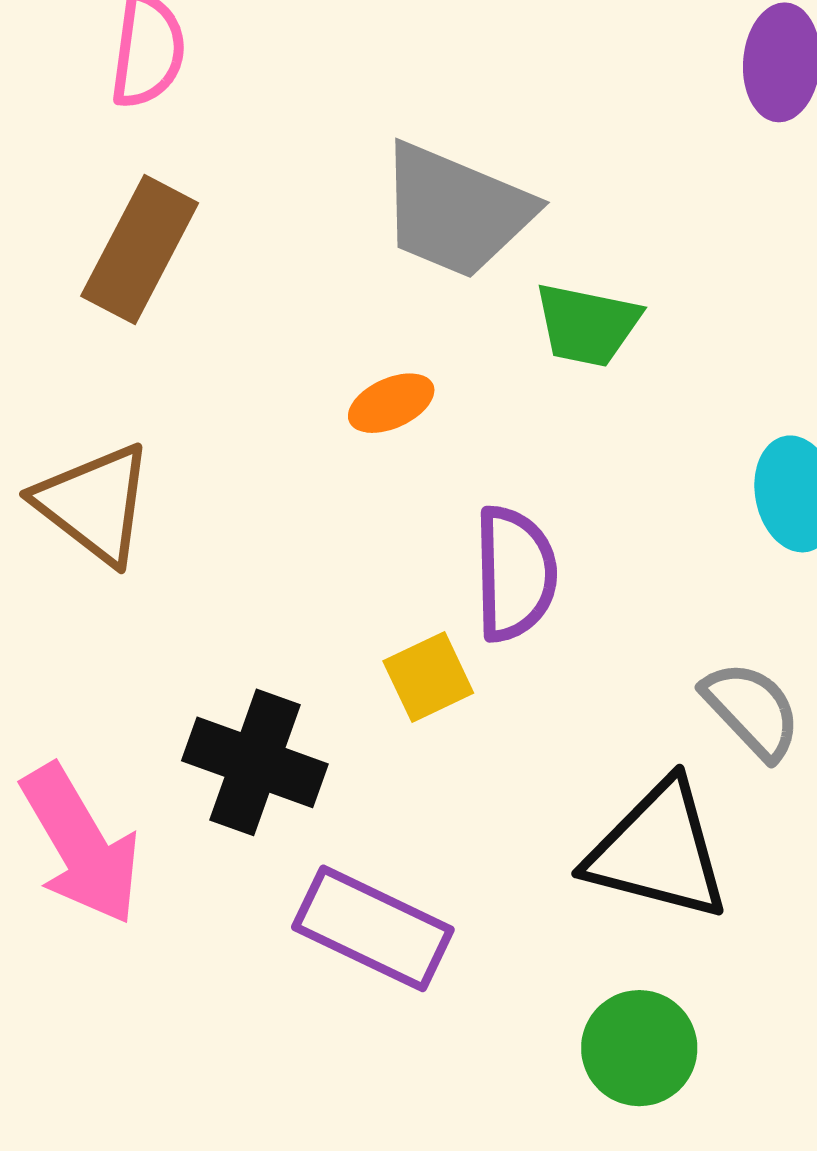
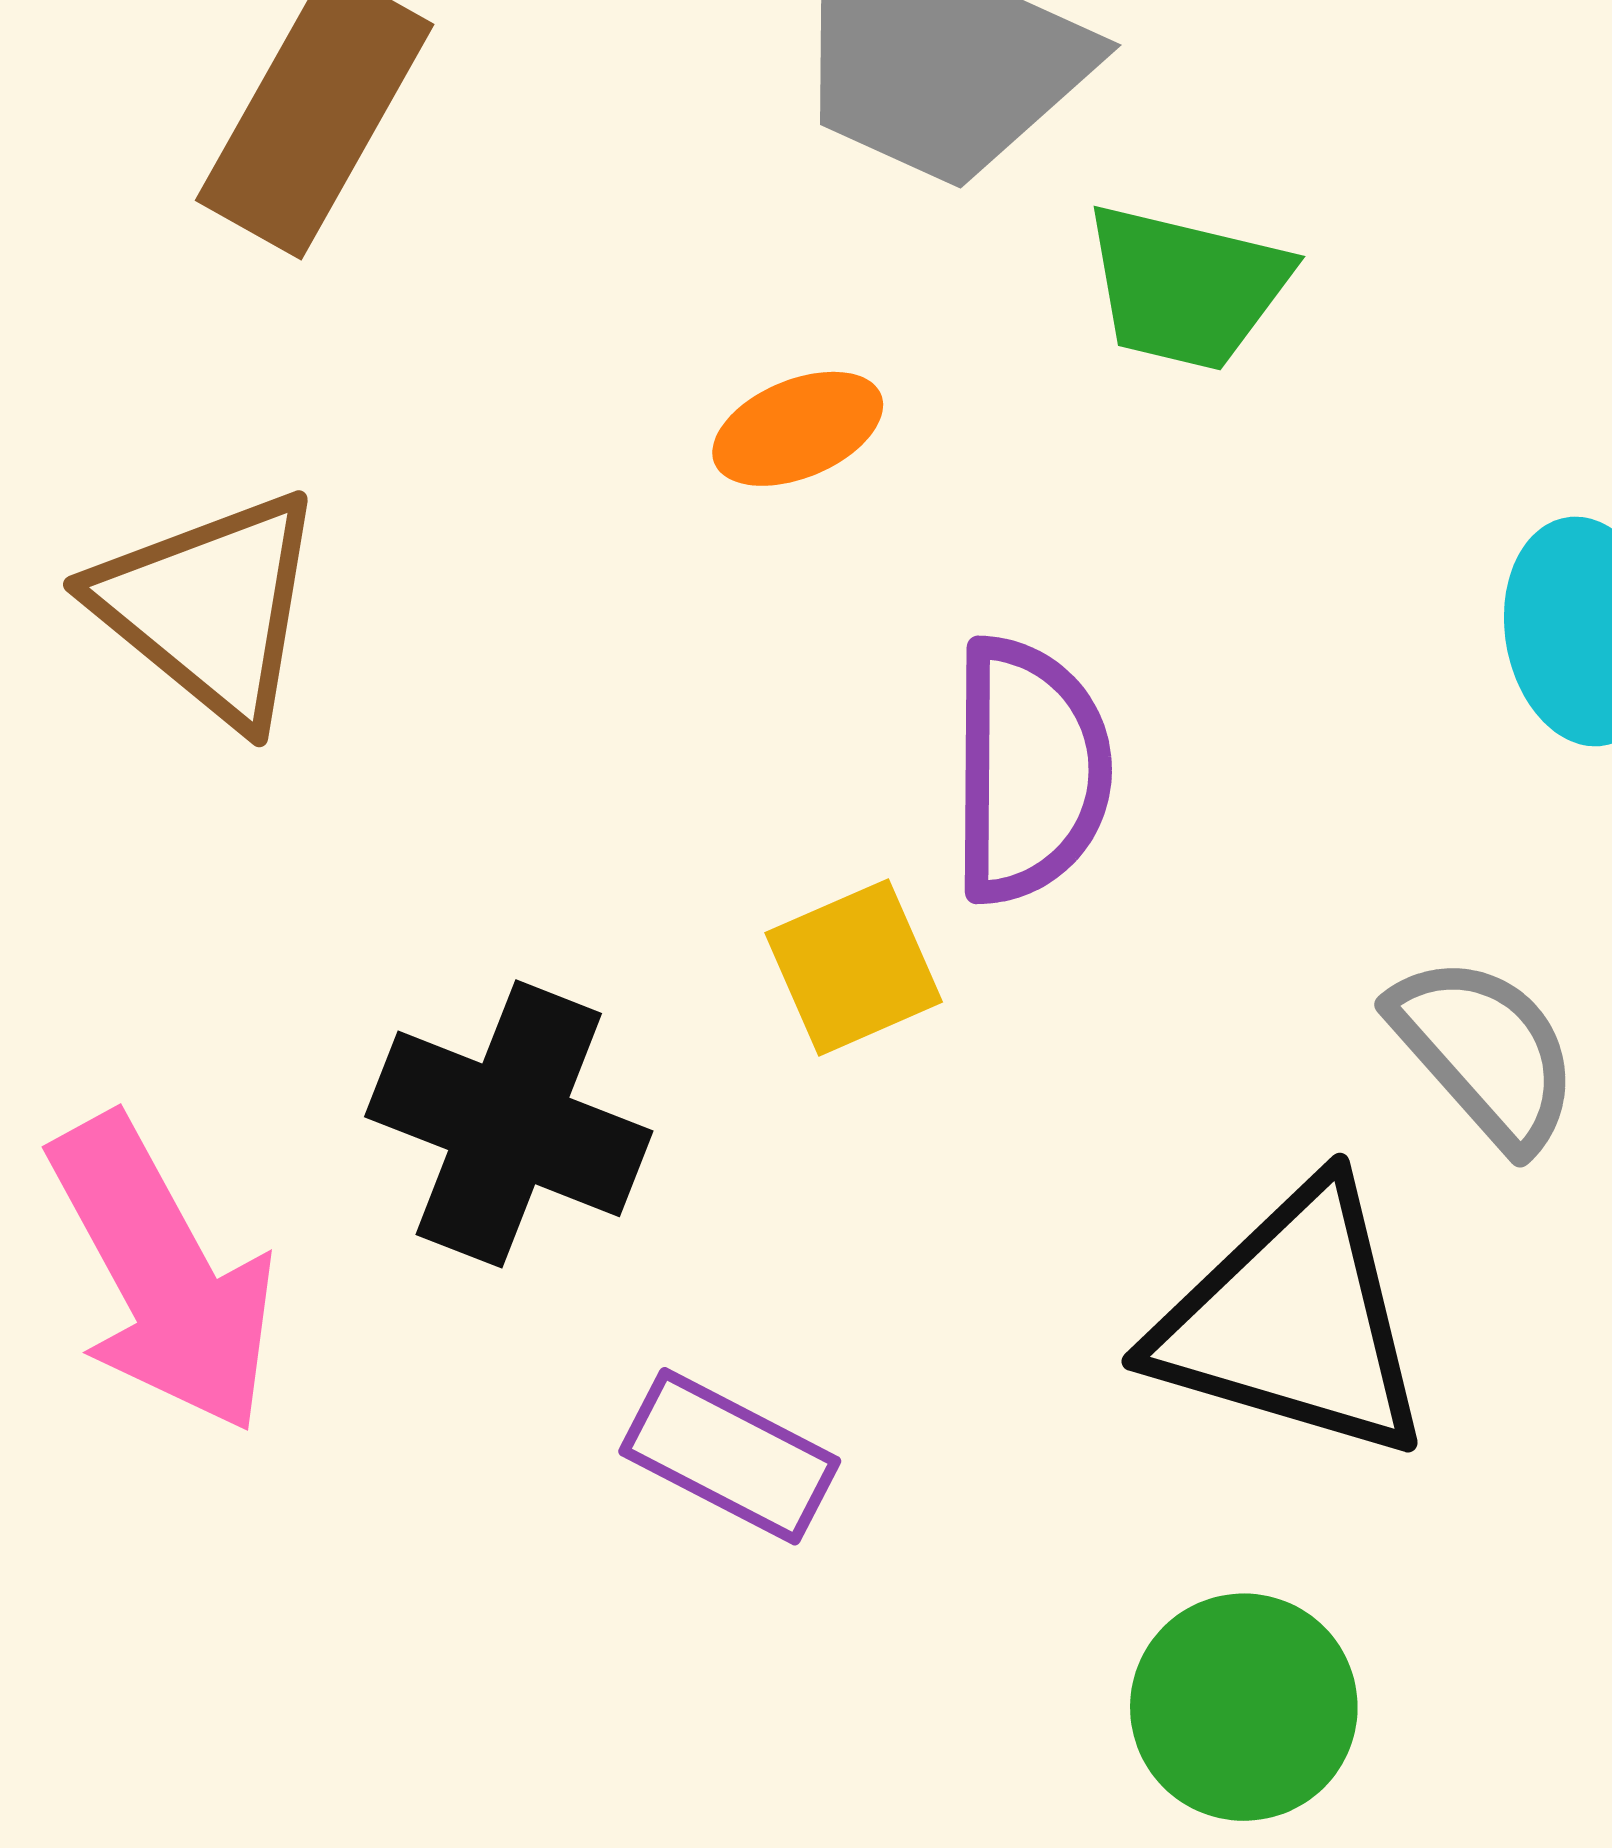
purple rectangle: (373, 928) -> (730, 1456), size x0.7

